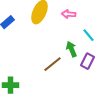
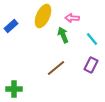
green arrow: (71, 49) -> (63, 35), moved

